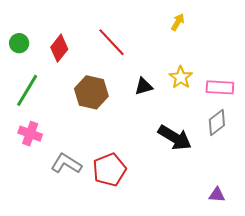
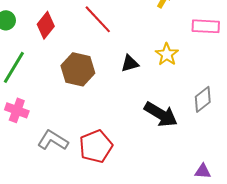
pink rectangle: (220, 87) -> (206, 26), moved

